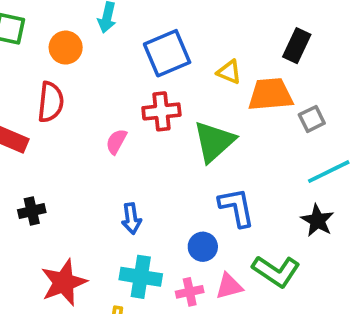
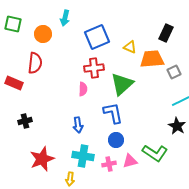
pink semicircle: (116, 141) -> (83, 89), moved, turned 152
blue L-shape: (237, 207) -> (113, 113), moved

